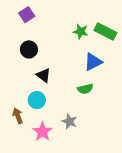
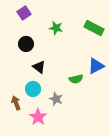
green star: (81, 31) -> (56, 28), moved
blue triangle: (93, 62) -> (96, 66), moved
gray star: (69, 121) -> (56, 99), moved

